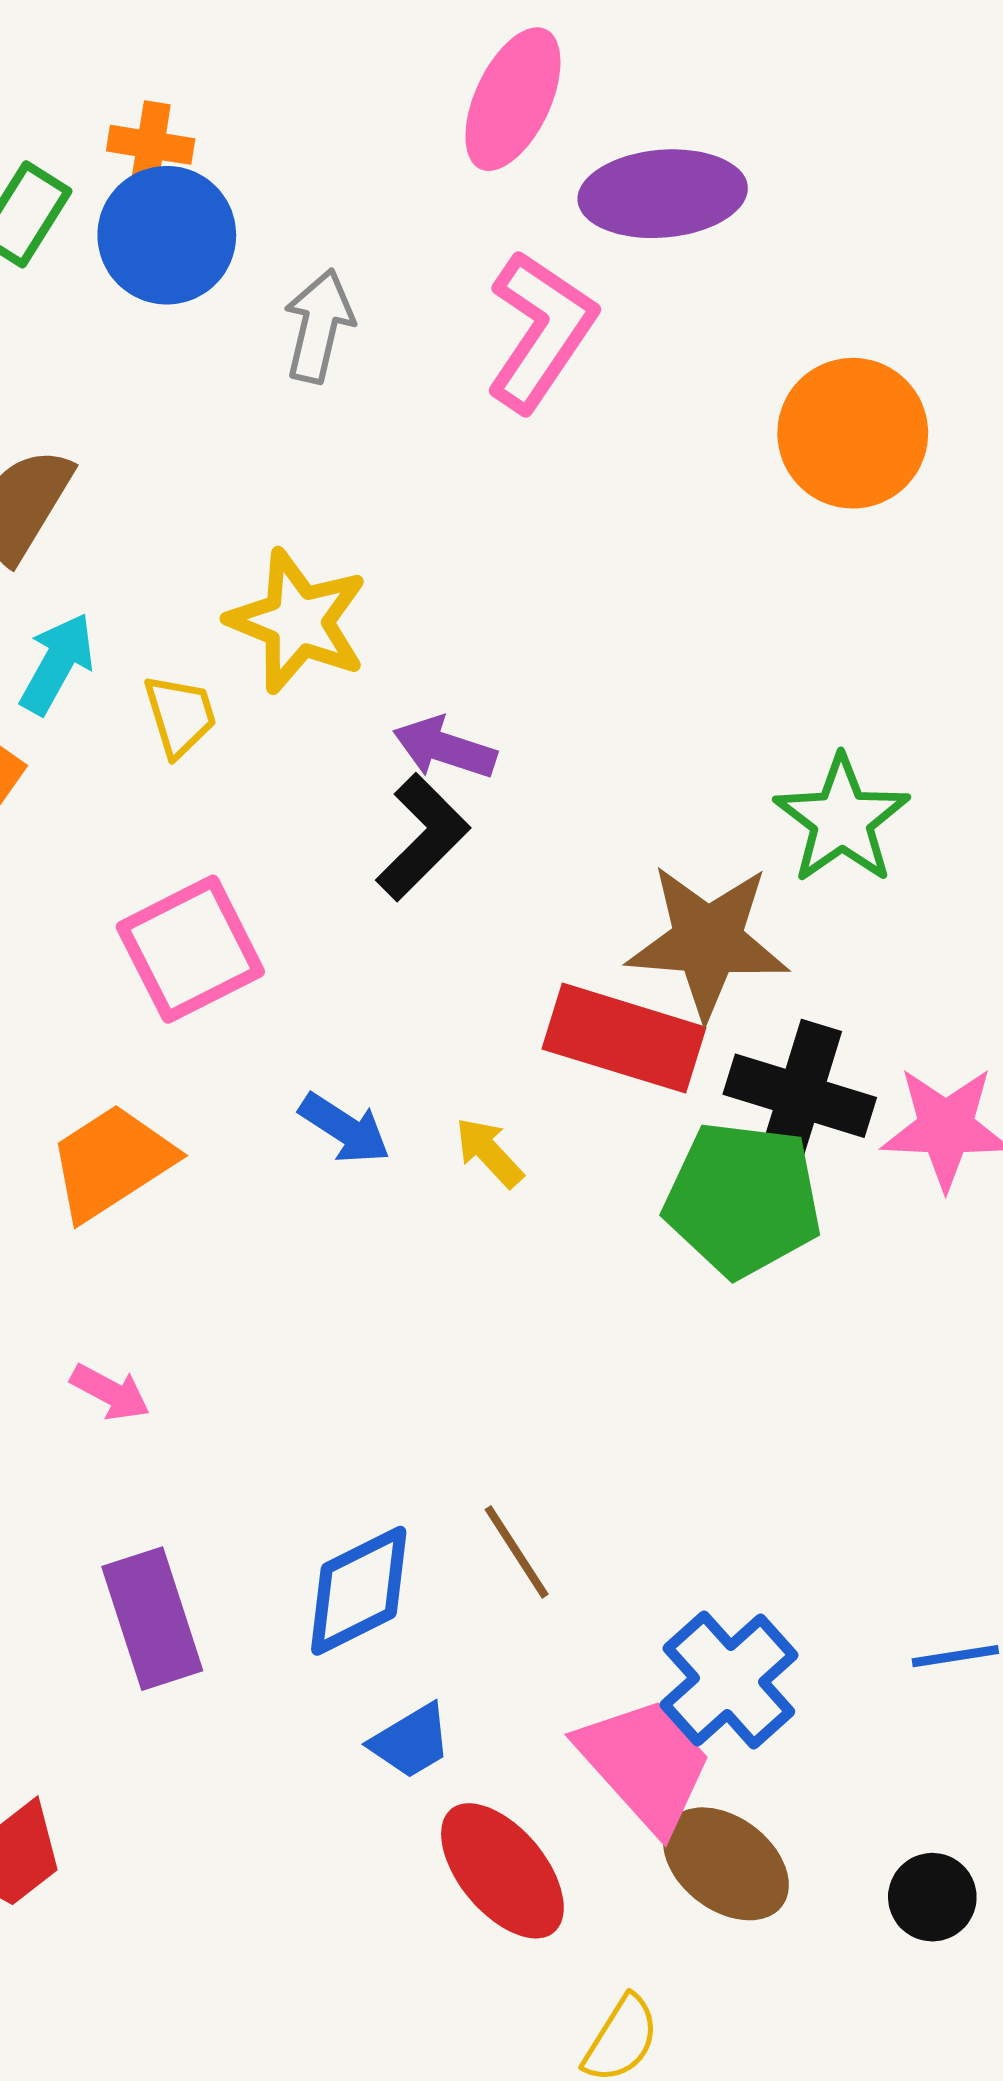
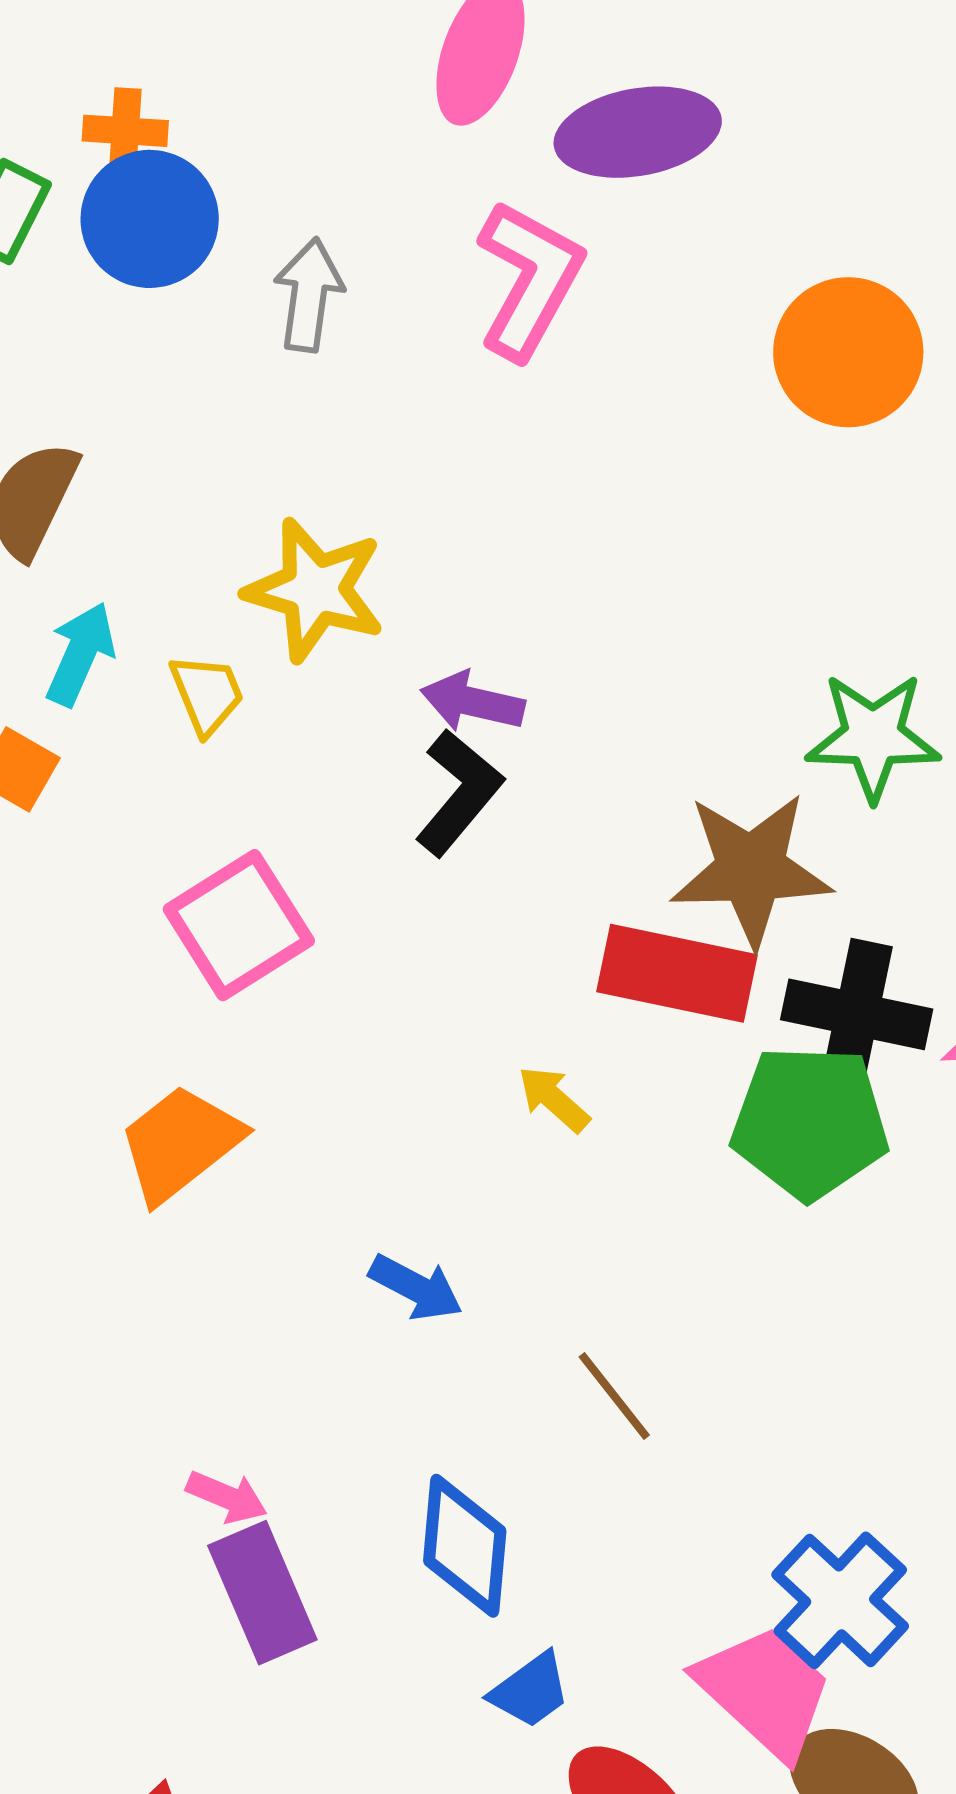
green star: (842, 820) -> (873, 737), turned -30
blue arrow: (345, 1128) -> (416, 1288), moved
pink arrow: (110, 1392) -> (227, 1497), moved
brown line: (517, 1552) -> (614, 1396), moved
blue diamond: (359, 1591) -> (465, 1546), turned -53

